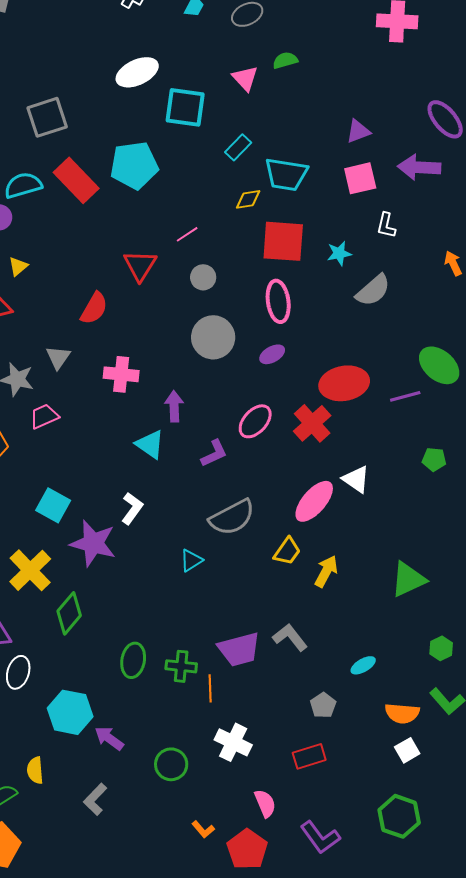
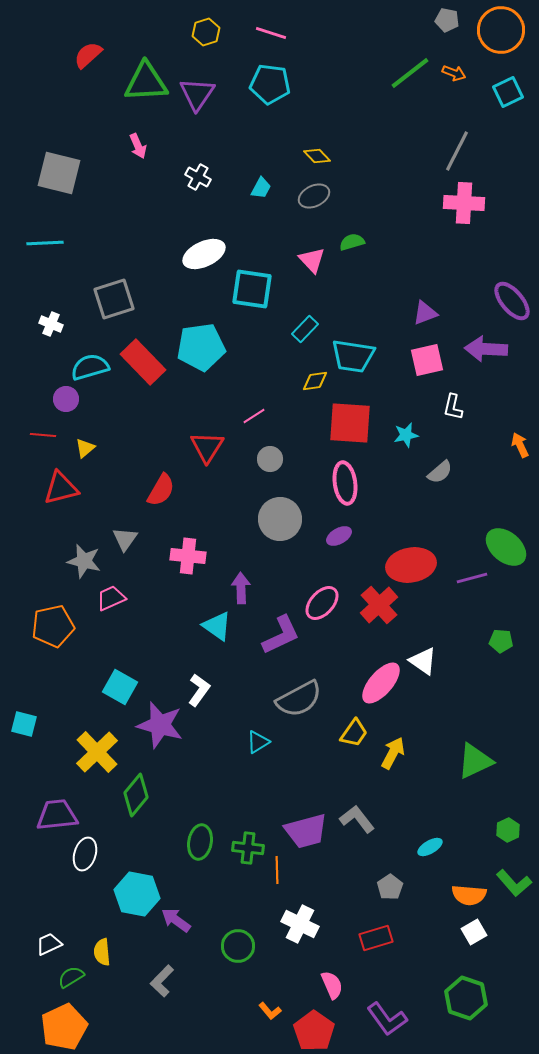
gray semicircle: (373, 290) -> (440, 472), size x0.7
purple L-shape: (214, 453) -> (281, 635), size x1.4

